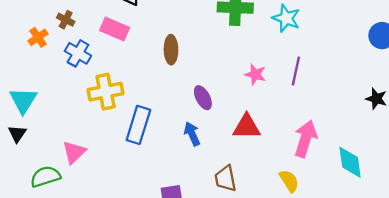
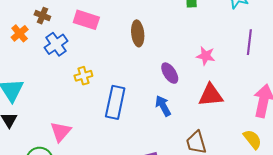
blue cross: (78, 53) -> (56, 44), turned 30
pink star: (255, 74) -> (206, 56), moved
yellow cross: (106, 92) -> (83, 76), size x0.6

